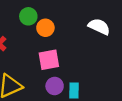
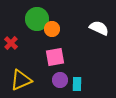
green circle: (28, 16) -> (37, 19), size x1.5

